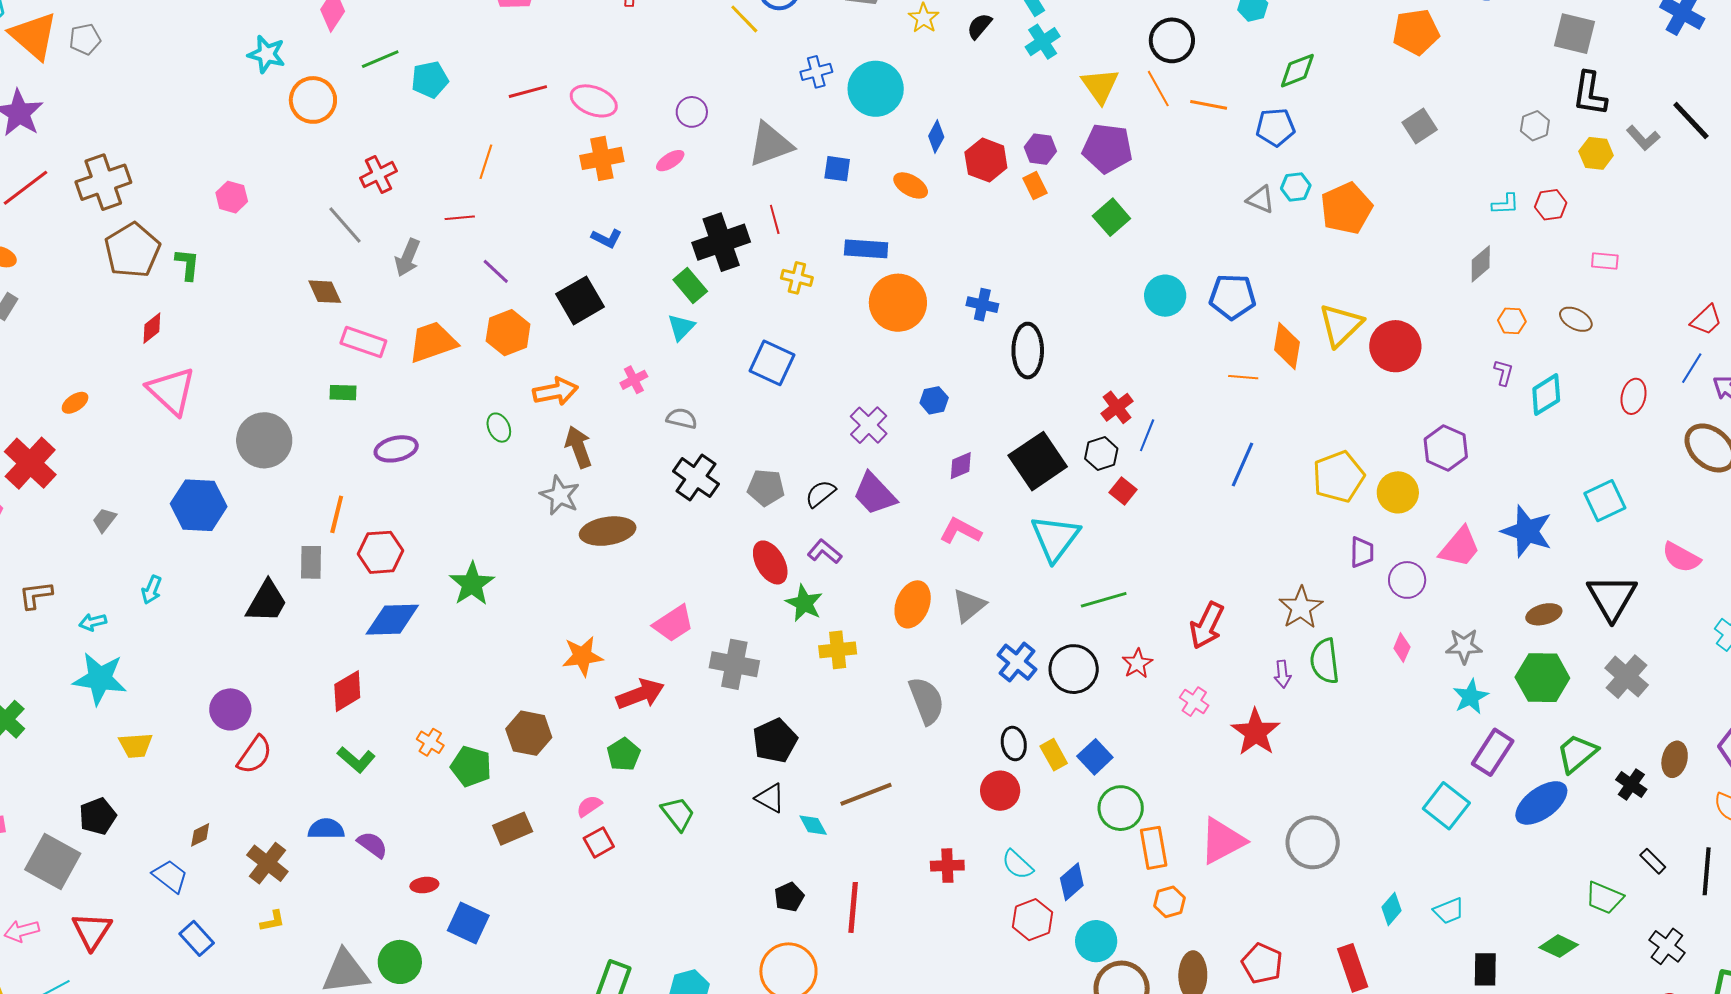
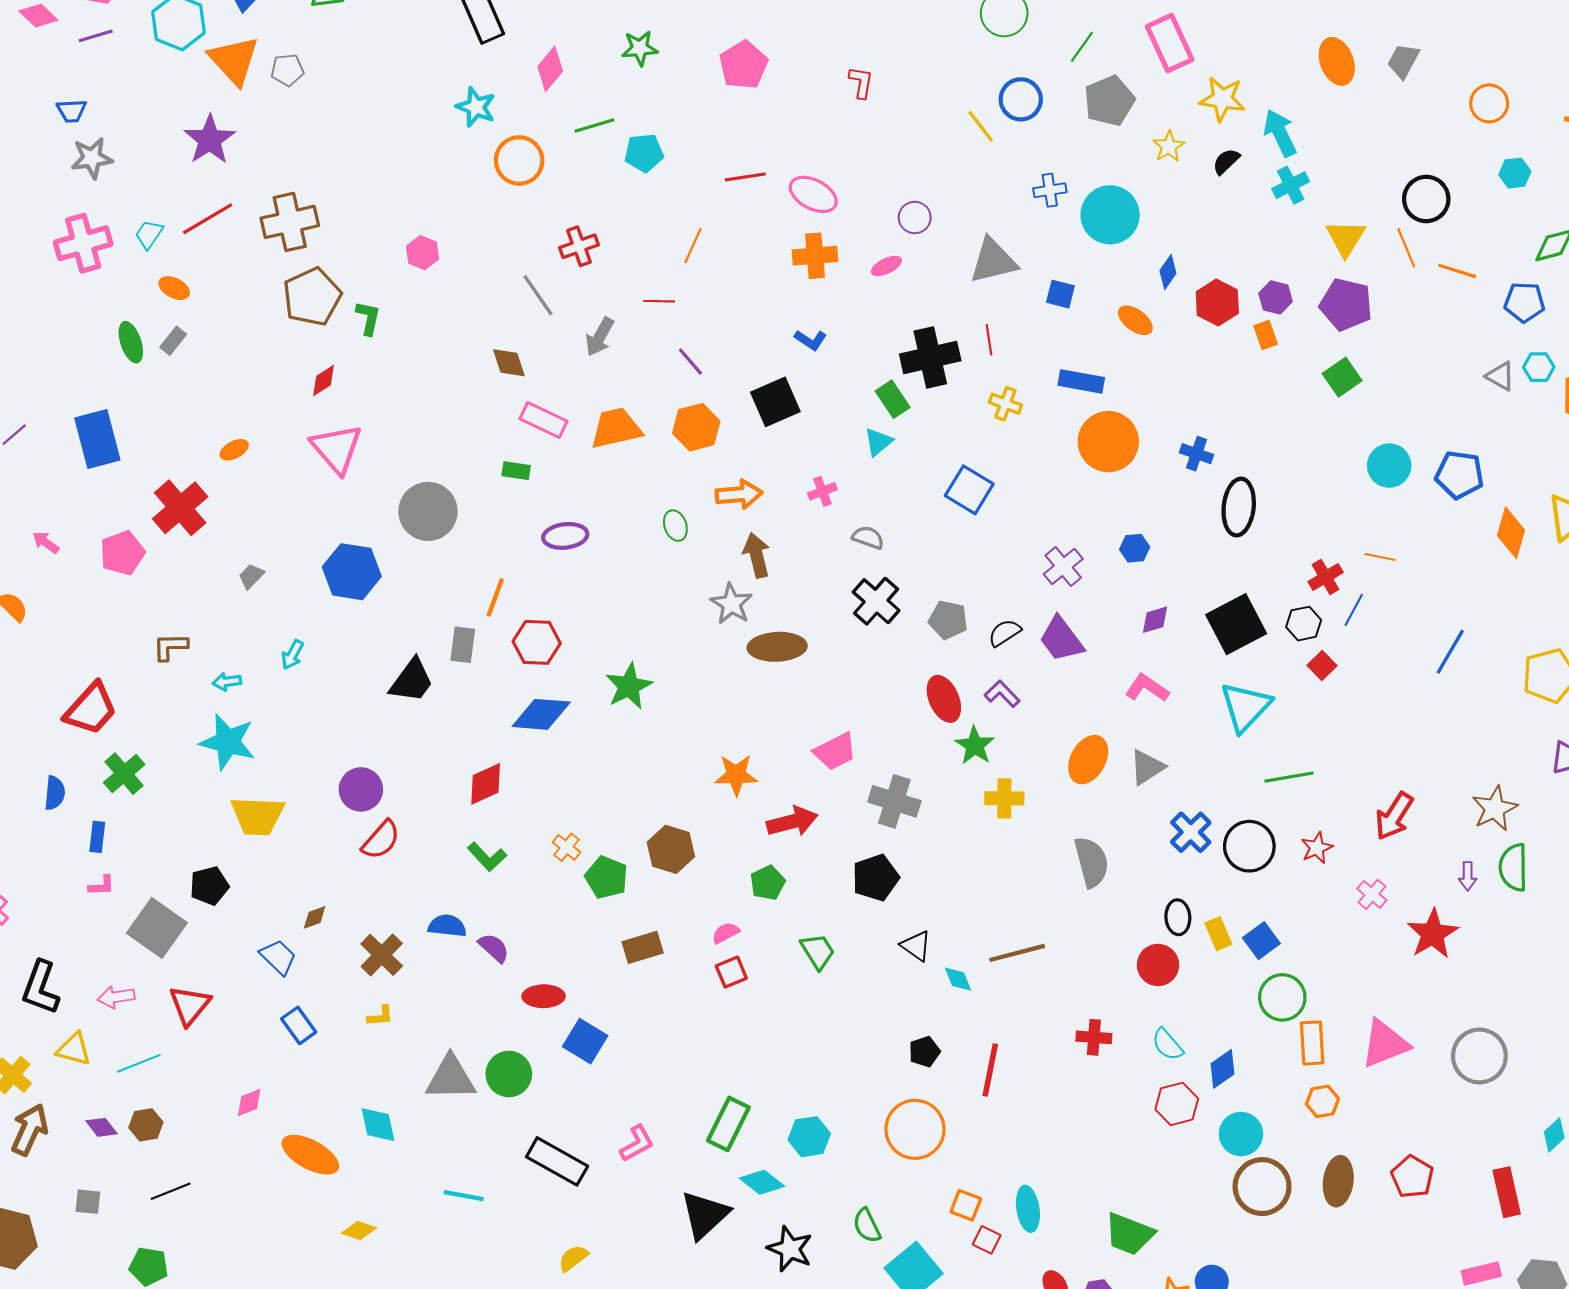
orange line: (1243, 377) -> (1380, 557), moved
black pentagon: (775, 741) -> (876, 878), moved
yellow trapezoid: (136, 745) -> (257, 816), size x1.5
red ellipse: (424, 885) -> (544, 996), size x1.4

